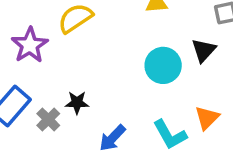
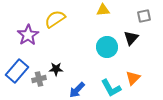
gray cross: (48, 119) -> (39, 79), turned 32

